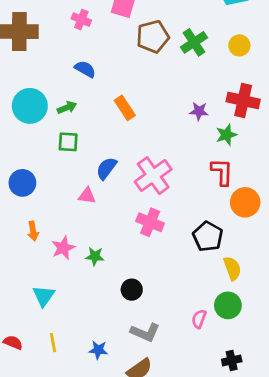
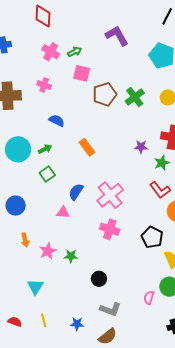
pink cross: (81, 20) -> (44, 85), moved
green square: (68, 142) -> (47, 174), turned -35
red L-shape: (222, 172) -> (160, 190), turned 145

